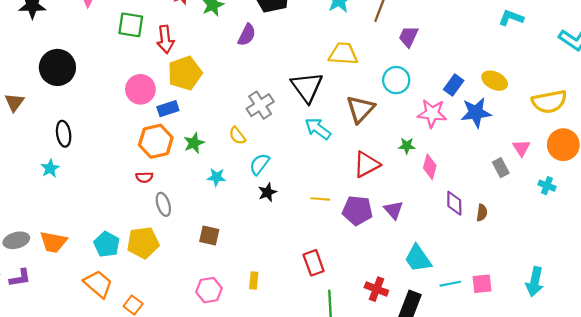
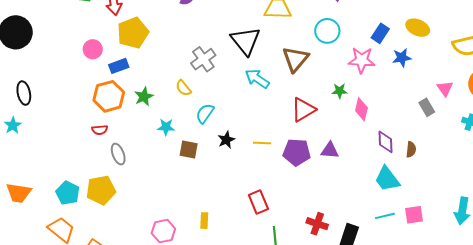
pink circle: (140, 89) -> (93, 49), size x0.7
blue star: (476, 113) -> (402, 58), size x0.7
black star: (267, 192) -> (226, 140), moved
purple triangle: (394, 210) -> (330, 150), turned -42
brown square: (209, 235) -> (189, 149), moved
cyan trapezoid: (418, 258) -> (387, 179), moved

